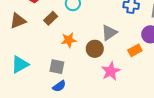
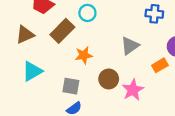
brown rectangle: (51, 18) -> (62, 31), size x1.5
brown circle: (95, 49) -> (109, 79), moved
cyan triangle: (20, 64) -> (32, 71), moved

